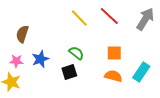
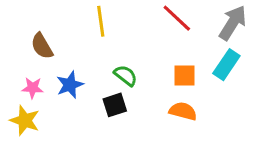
yellow line: (79, 18) -> (101, 21), moved, turned 36
brown semicircle: (22, 34) -> (42, 46), turned -48
cyan rectangle: (141, 72) -> (226, 65), moved

